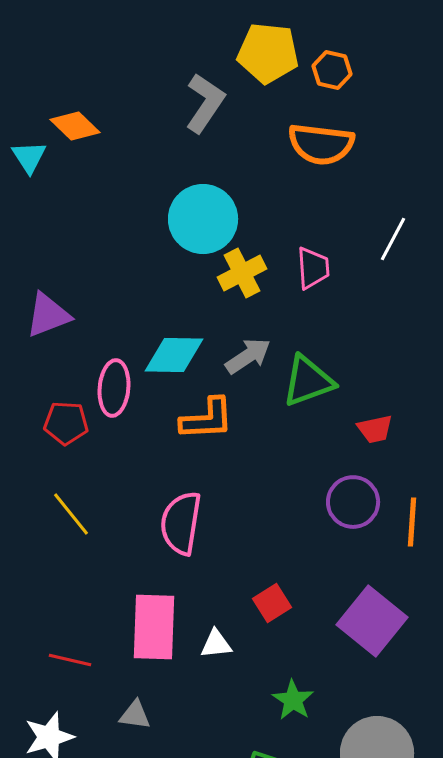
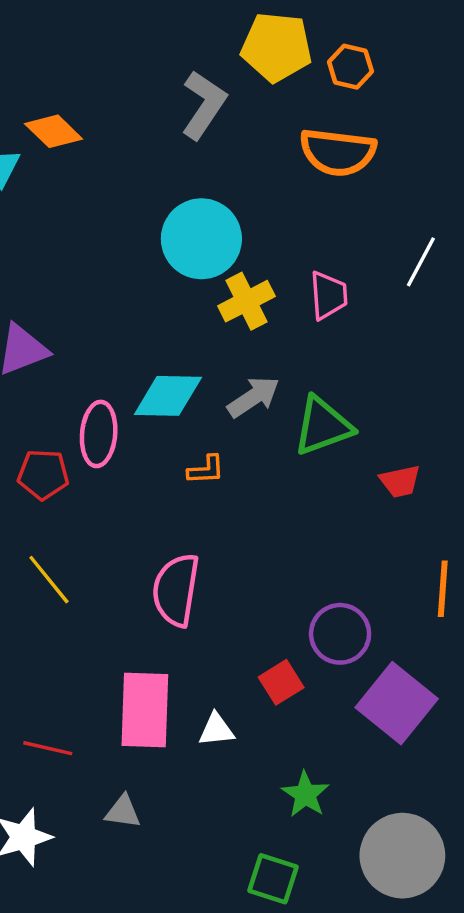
orange L-shape: (207, 419) -> (206, 470), size x0.6
purple circle: (353, 502) -> (340, 634), moved

